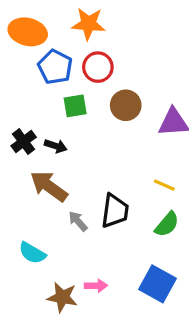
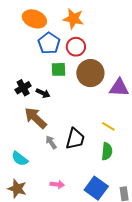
brown circle: (126, 105) -> (90, 73), size x1.4
green semicircle: (167, 224) -> (107, 151), turned -42
brown star: (62, 297) -> (17, 189), moved

